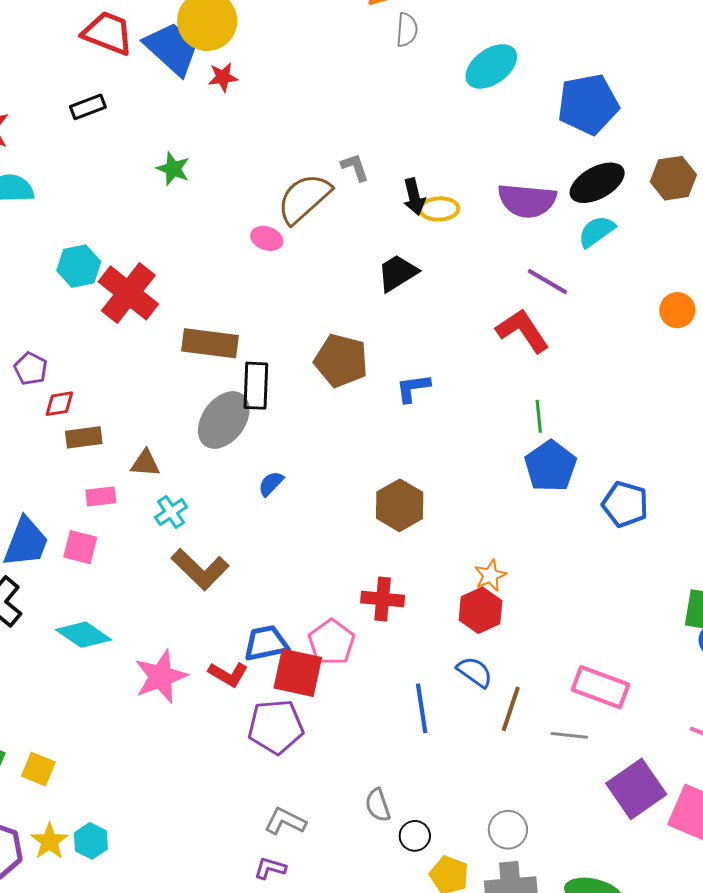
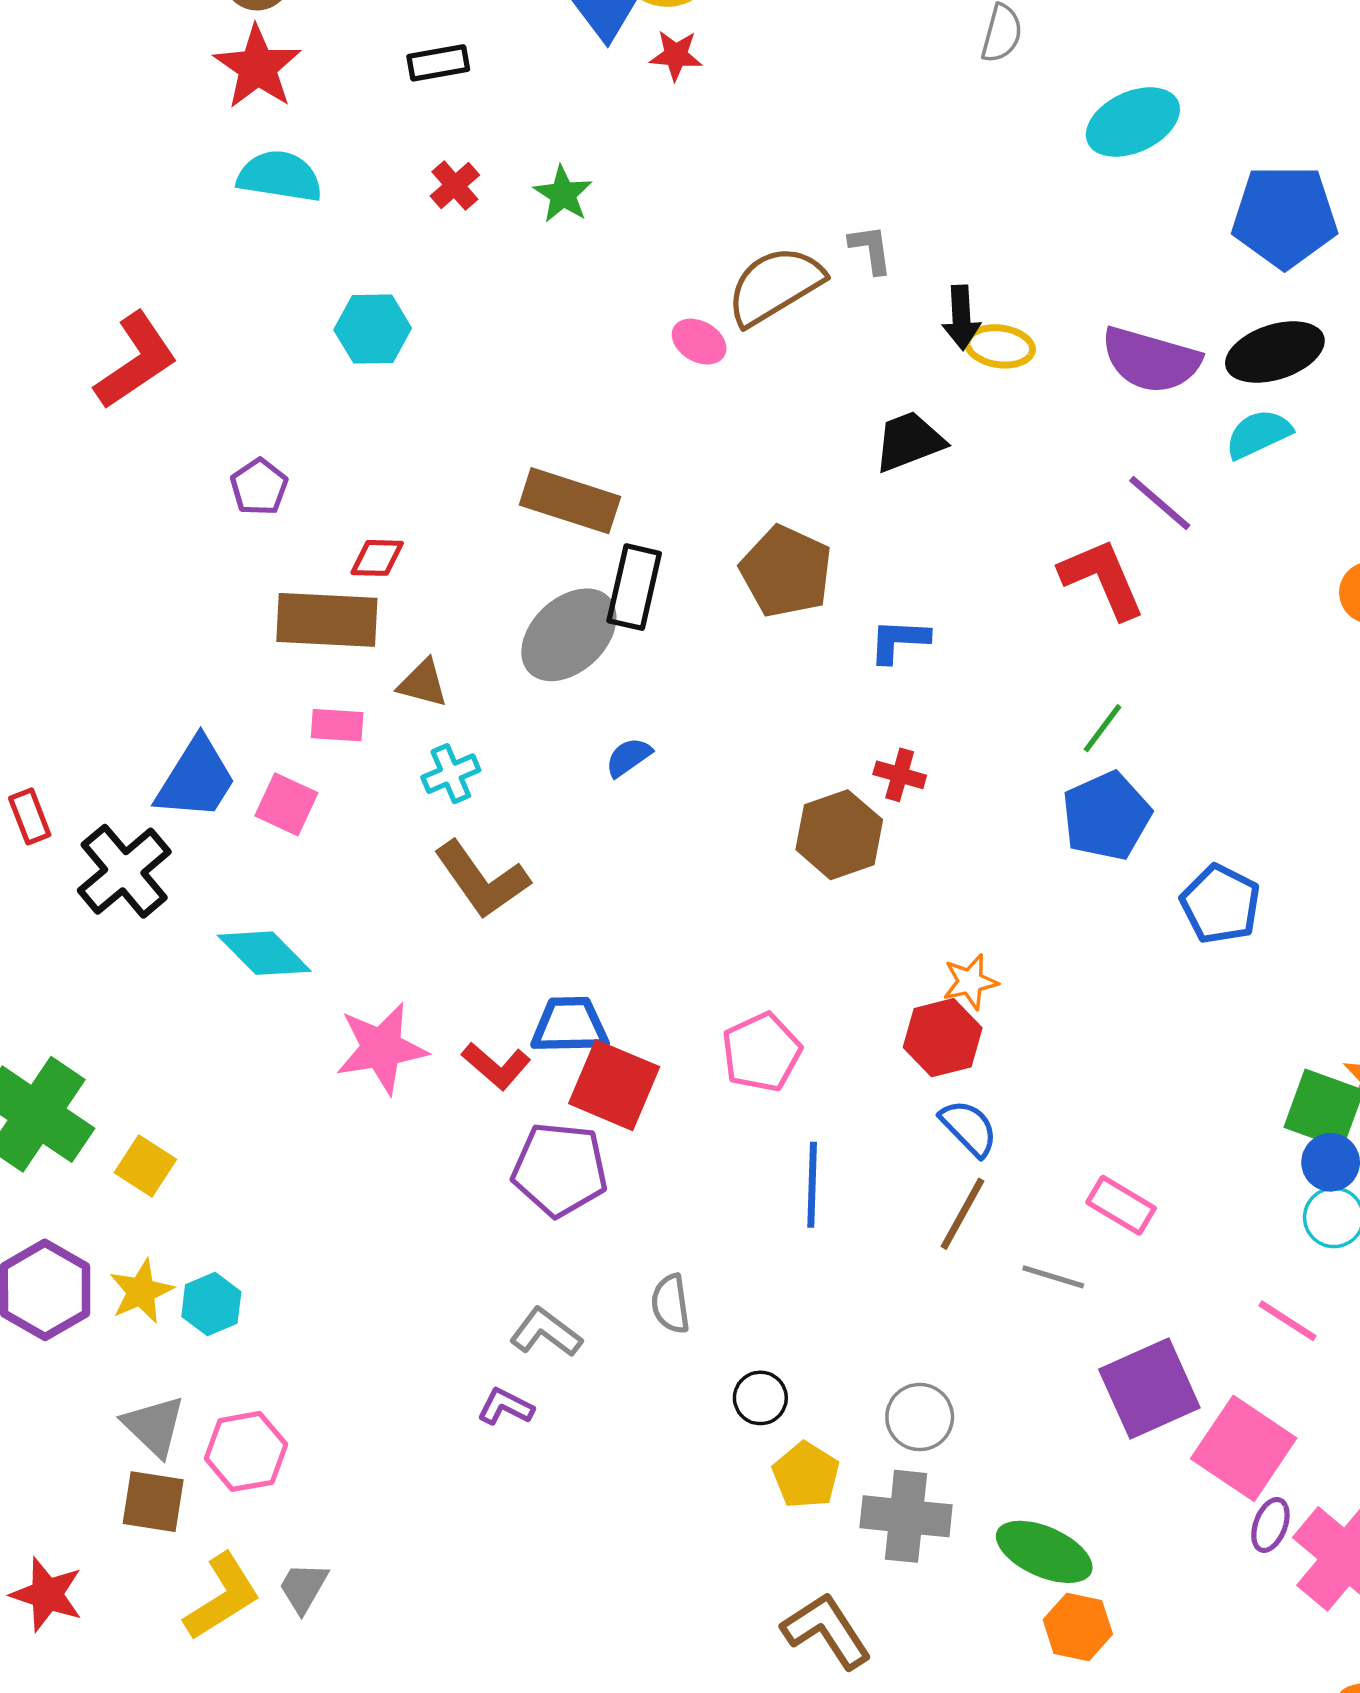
red cross: (128, 293) -> (455, 186), moved, size x0.5
red diamond: (59, 404) -> (377, 558), moved
green line: (539, 416) -> (1102, 728), turned 32
brown rectangle: (84, 437) -> (327, 620), size x1.6
red cross: (383, 599) -> (900, 775), moved, size x0.7
pink pentagon: (332, 642) -> (761, 1052), moved
blue semicircle: (475, 672) -> (969, 1128), moved
pink rectangle: (600, 687) -> (1121, 1205), size x0.7
gray semicircle: (378, 805) -> (671, 1304), moved

